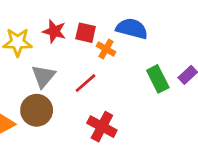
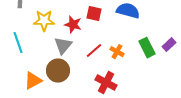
red star: (54, 31) -> (73, 25), moved
orange cross: (106, 49) -> (117, 52), moved

